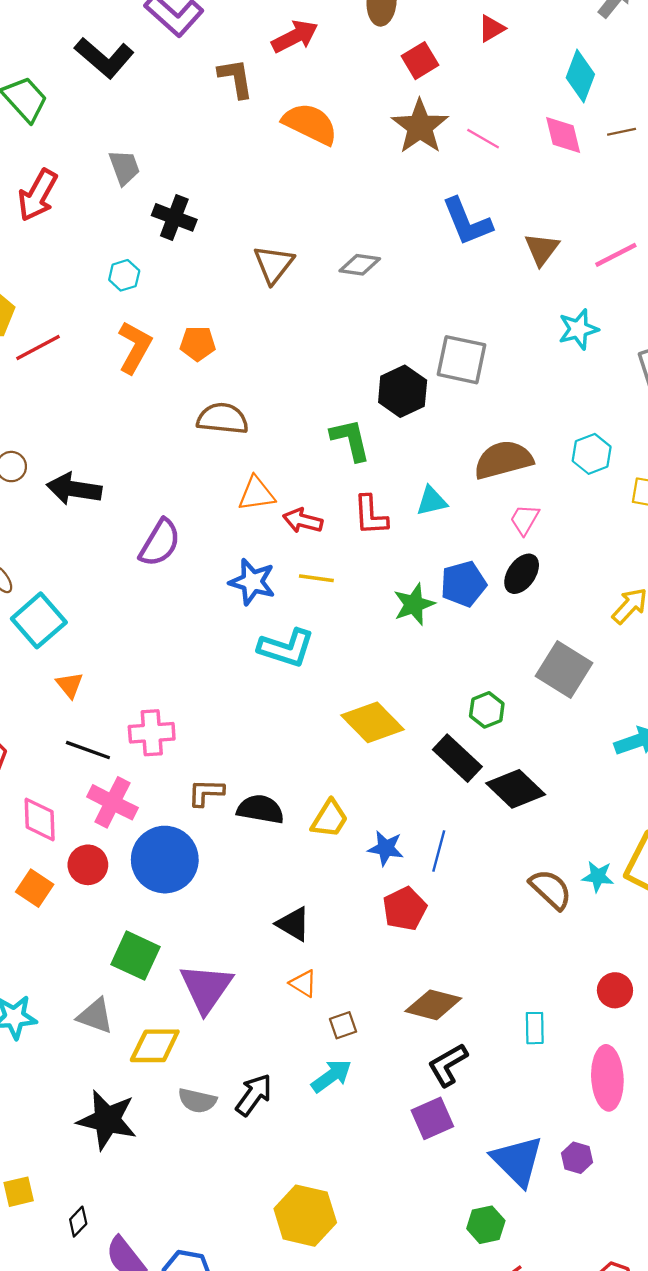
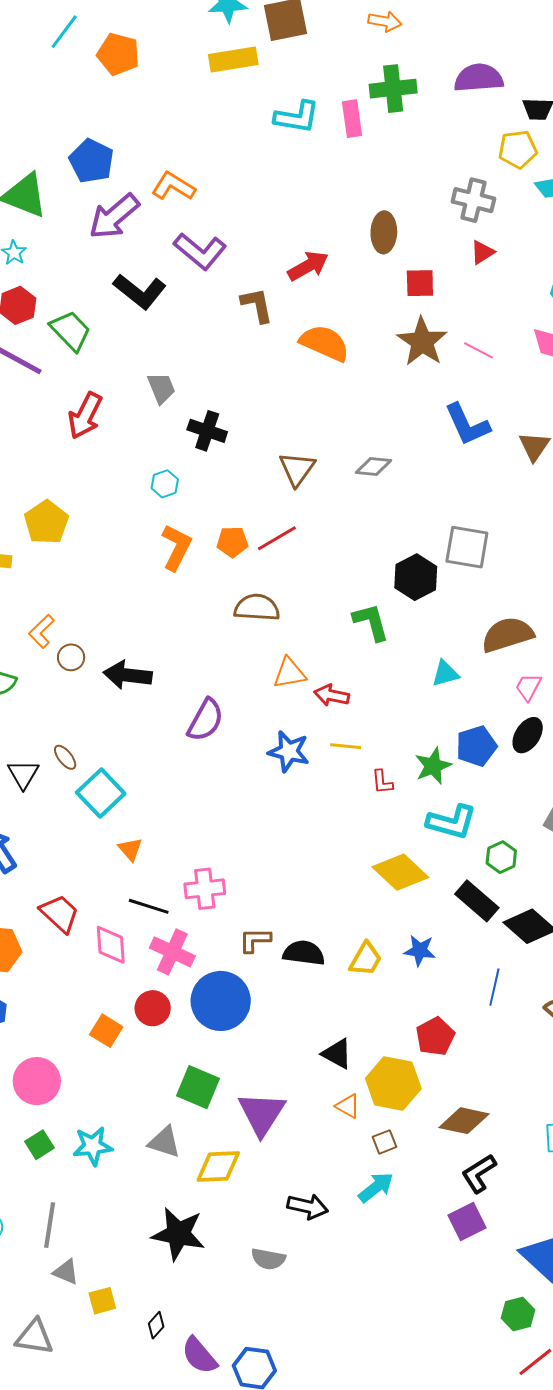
red square: (420, 61) -> (420, 283), turned 32
red line: (38, 347) -> (277, 538), moved
red L-shape: (371, 515) -> (382, 782), moved, size x0.7
cyan L-shape: (286, 648) -> (452, 822), moved
pink diamond: (40, 819) -> (111, 945), moved
blue star: (386, 848) -> (420, 950), moved
blue line: (439, 851) -> (494, 987), moved
black arrow: (254, 1095) -> (308, 1207), turned 69
gray semicircle: (197, 1101) -> (268, 1259), moved
yellow hexagon: (305, 1216) -> (393, 1083), moved

